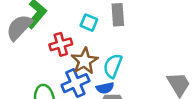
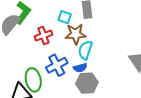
brown star: (85, 61) -> (76, 34), moved, turned 30

